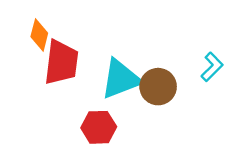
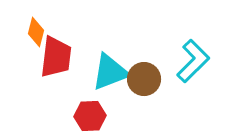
cyan L-shape: (212, 67) -> (193, 61), size x1.6

